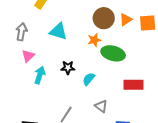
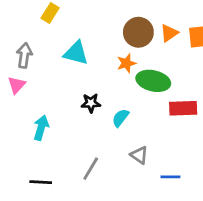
pink triangle: (28, 56) -> (16, 85), moved
cyan arrow: (40, 75) -> (41, 128), moved
red rectangle: (134, 85) -> (183, 108), moved

